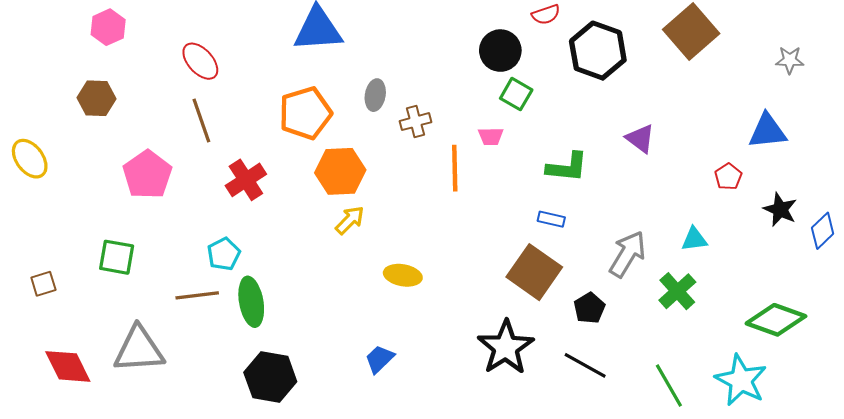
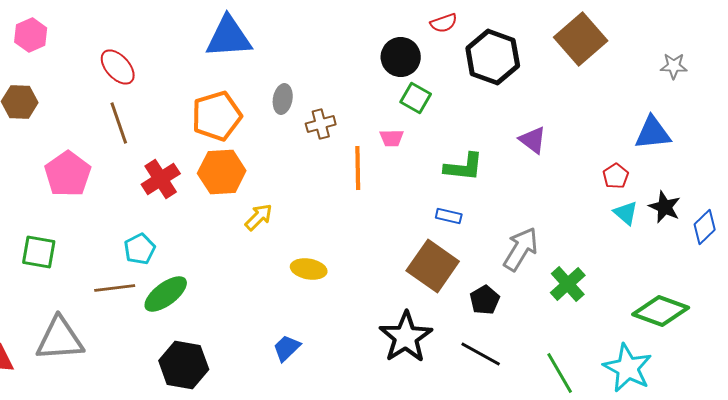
orange hexagon: (340, 171) -> (222, 172), moved
cyan triangle: (694, 239) -> (626, 213), moved, turned 48
green ellipse: (251, 302) -> (166, 294), turned 63

